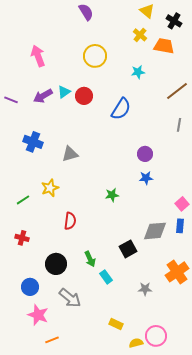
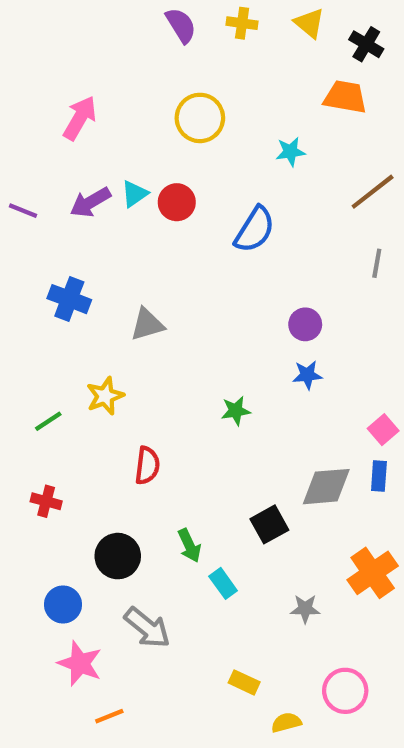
yellow cross: (140, 35) -> (242, 23), moved, turned -32
pink arrow: (38, 56) -> (80, 118), turned 50
pink circle: (156, 336) -> (345, 691), moved

